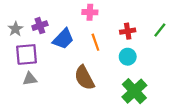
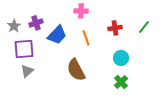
cyan circle: (128, 57) -> (121, 58), moved
gray triangle: (30, 79) -> (27, 71), turned -32
green cross: (134, 91) -> (121, 82), size x0.6

